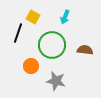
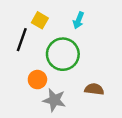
brown semicircle: (85, 50) -> (94, 89), moved
gray star: (56, 81) -> (54, 100), moved

